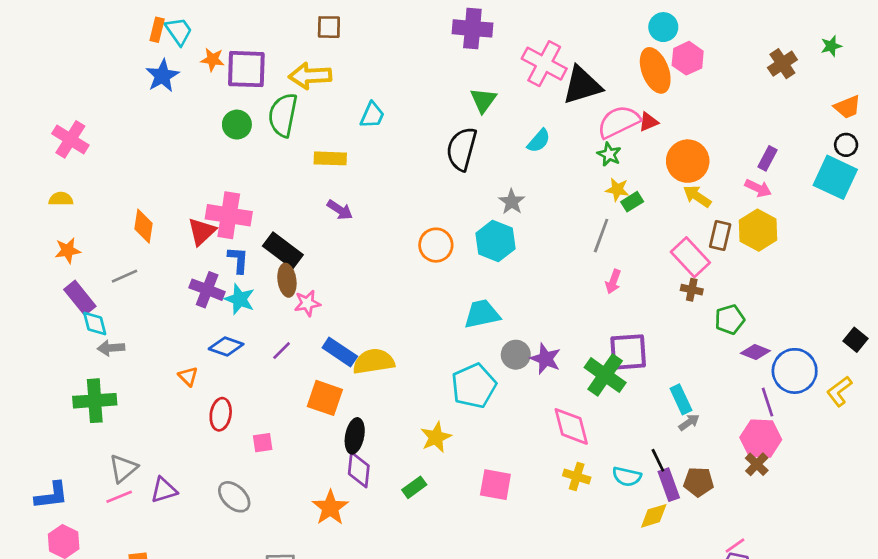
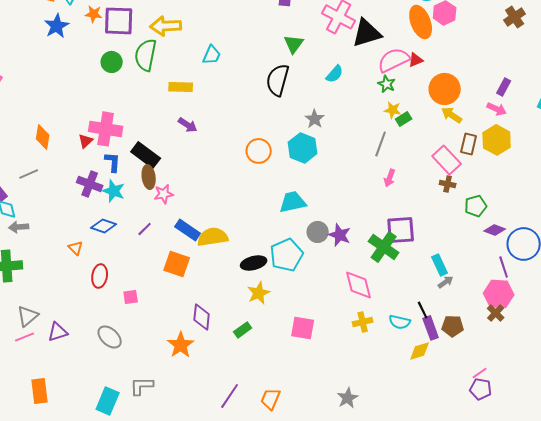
red triangle: (202, 231) -> (86, 141), size x0.7
black ellipse: (355, 436) -> (254, 263), moved, turned 65
yellow cross: (577, 477) -> (363, 322), turned -30

